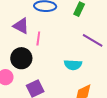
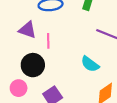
cyan semicircle: (73, 65) -> (90, 64), turned 42

